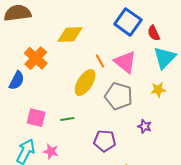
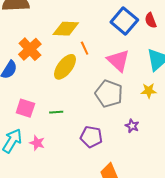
red semicircle: (154, 33) -> (151, 20), moved
orange line: (100, 61) -> (85, 48), moved
yellow ellipse: (85, 82) -> (65, 67), moved

